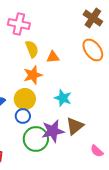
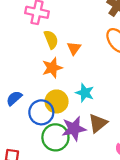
orange triangle: (53, 57) -> (74, 48), turned -48
yellow circle: (25, 99) -> (57, 101), moved
blue circle: (23, 116) -> (41, 112), size x1.5

